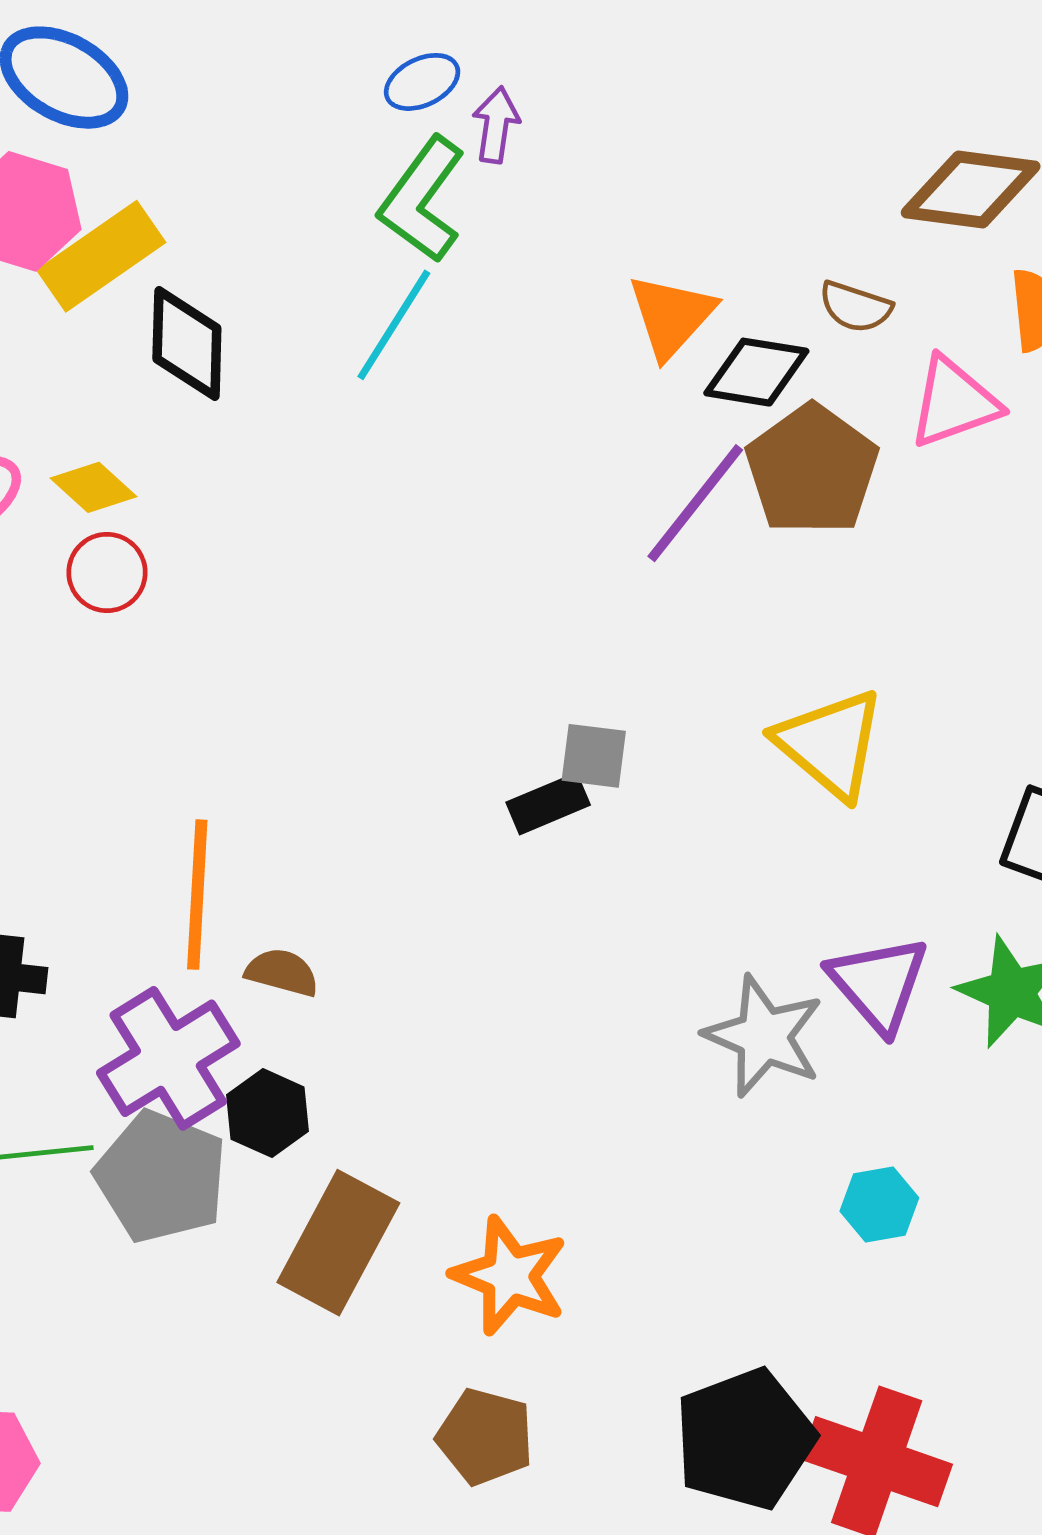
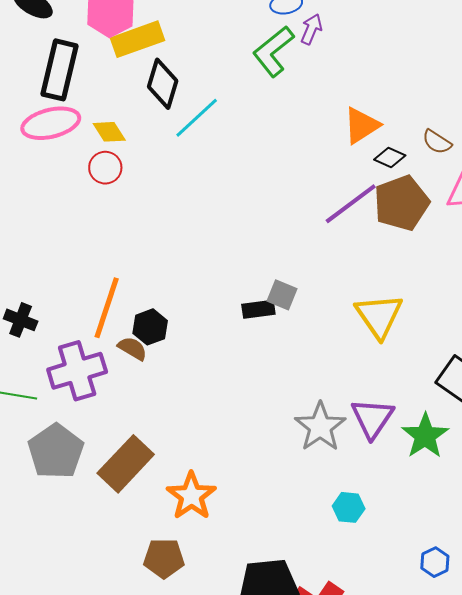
cyan line: (394, 325) -> (197, 118), moved
black diamond: (756, 372) -> (390, 157), size x0.7
black hexagon: (268, 1113) -> (150, 327), moved
gray pentagon: (161, 1177) -> (56, 451), moved
brown pentagon: (485, 1437) -> (164, 558), turned -30

